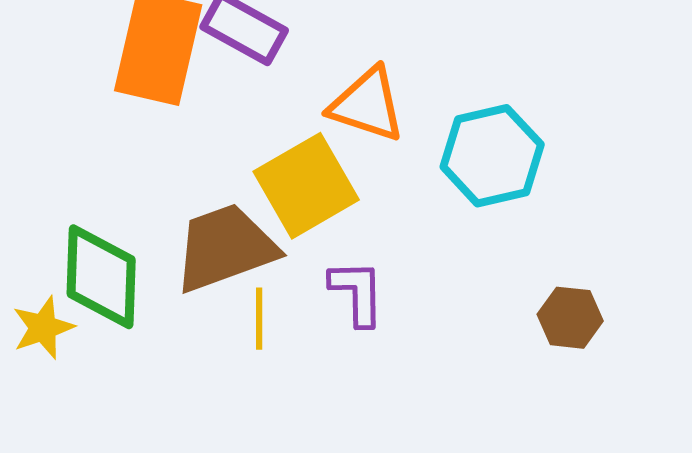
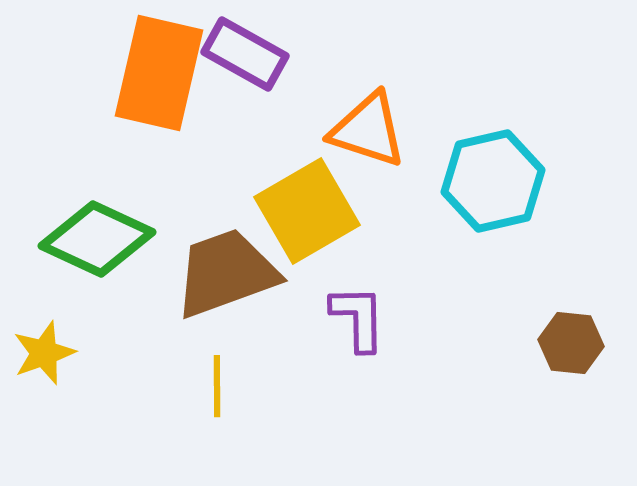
green diamond: (101, 277) -> (97, 239), moved, turned -67
yellow line: (259, 319) -> (217, 386), moved

